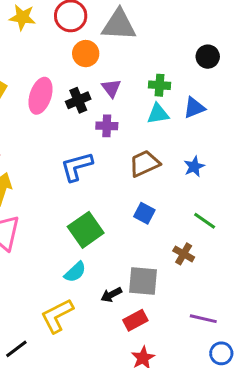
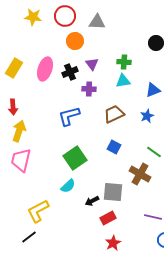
gray triangle: (119, 25) -> (97, 22), size x0.7
blue triangle: (194, 108) -> (153, 90), moved
brown cross: (184, 254) -> (140, 174), size x1.5
yellow L-shape: (57, 316) -> (38, 211), moved

